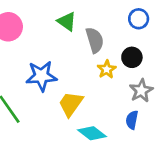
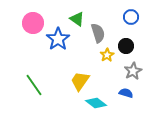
blue star: (41, 76) -> (58, 39), moved, turned -30
blue semicircle: (132, 120) -> (126, 93), turned 96

